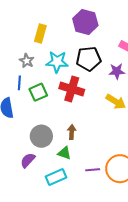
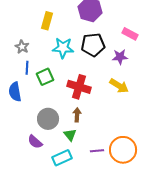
gray star: (27, 61) -> (22, 47), moved
red cross: (72, 89) -> (79, 87), moved
green triangle: (64, 153) -> (70, 135), turned 32
purple semicircle: (28, 160) -> (35, 142), turned -91

